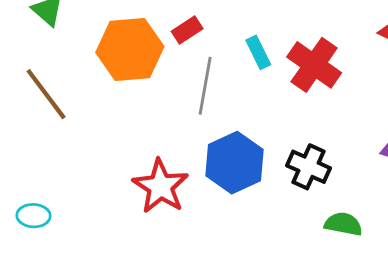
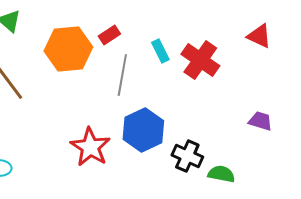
black cross: (308, 167) -> (187, 156), moved

